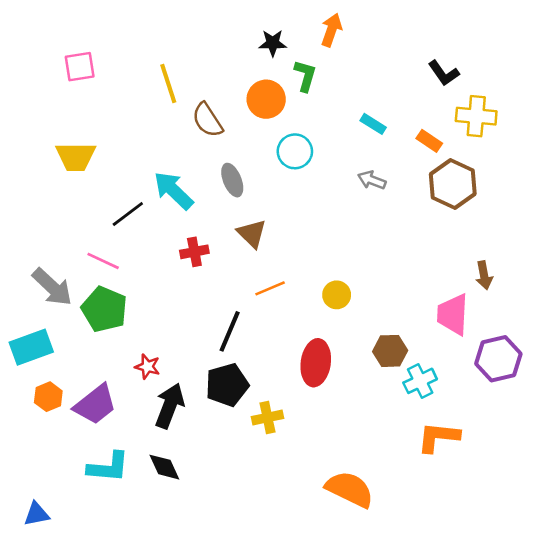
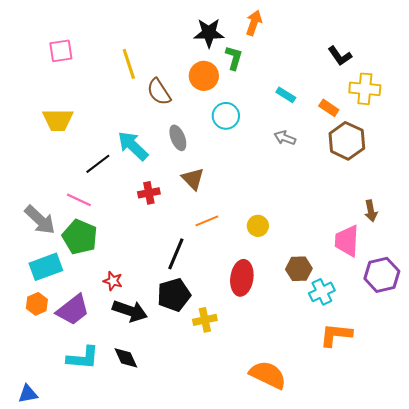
black star: (273, 43) -> (209, 33), size x1.4
cyan rectangle: (31, 347) -> (46, 267), moved
black arrow: (170, 406) -> (130, 311), turned 88

